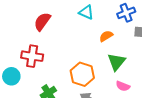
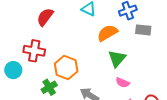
orange semicircle: (106, 36) -> (107, 33), size x1.5
orange hexagon: (82, 74) -> (66, 67), moved

